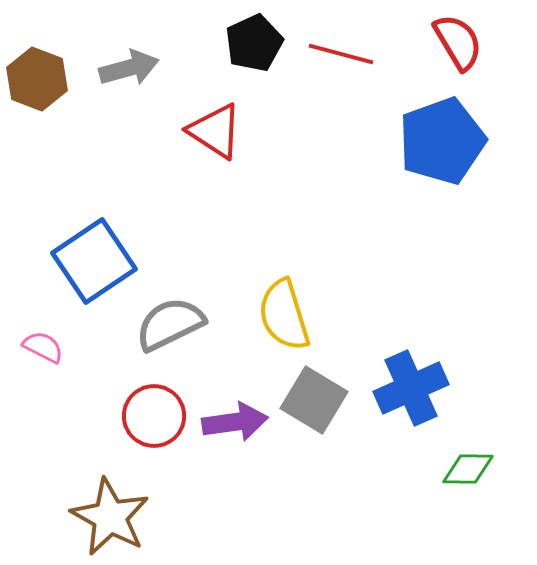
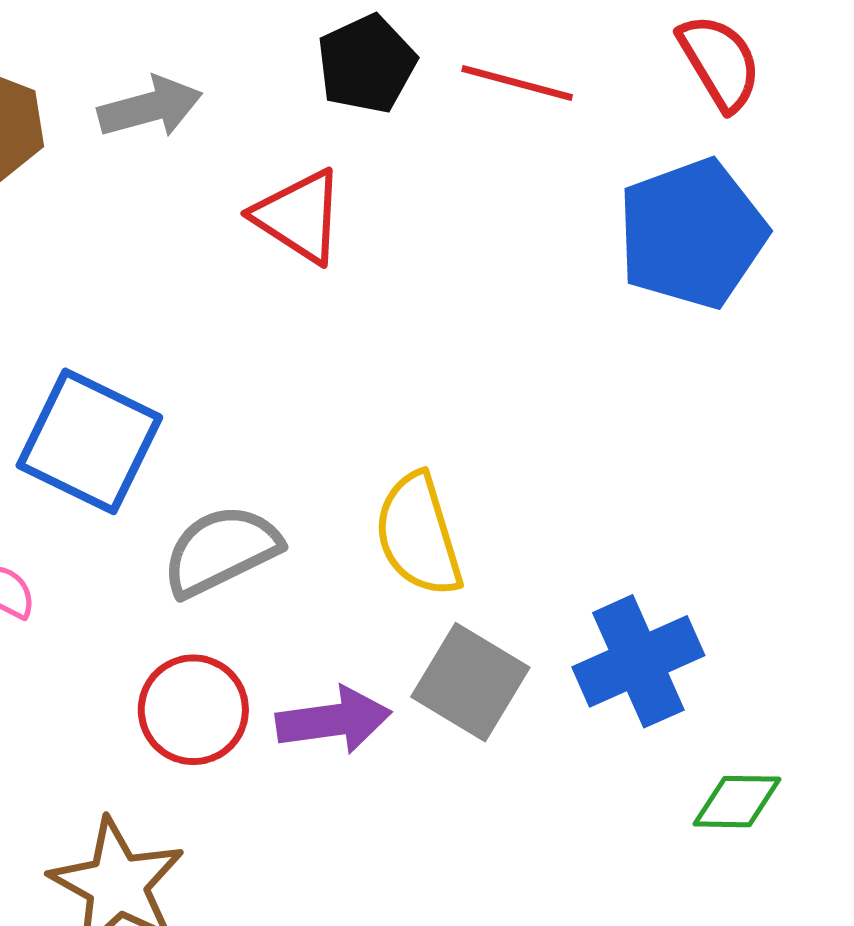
blue square: (94, 261) -> (89, 441), turned -30

